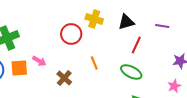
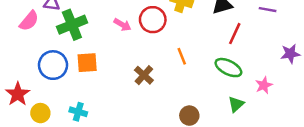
pink arrow: (39, 61) -> (122, 25), moved
pink star: (174, 86) -> (264, 85), moved

